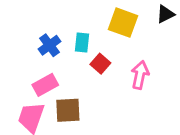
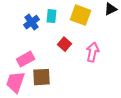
cyan rectangle: (82, 42) -> (52, 16), moved
blue cross: (49, 45) -> (32, 22), moved

